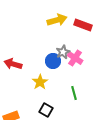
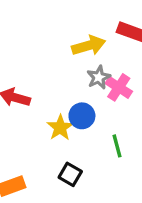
yellow arrow: (57, 20) -> (89, 46), moved
blue circle: (53, 61) -> (82, 116), moved

